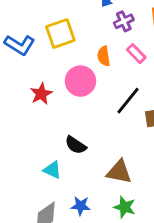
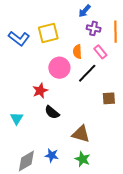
purple cross: (124, 21) -> (94, 28), turned 32
red star: (41, 94) -> (40, 91), moved
black line: (128, 101) -> (87, 73), moved
cyan triangle: (52, 170) -> (17, 118), moved, turned 32

